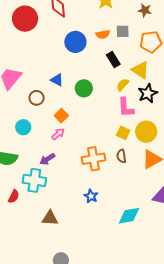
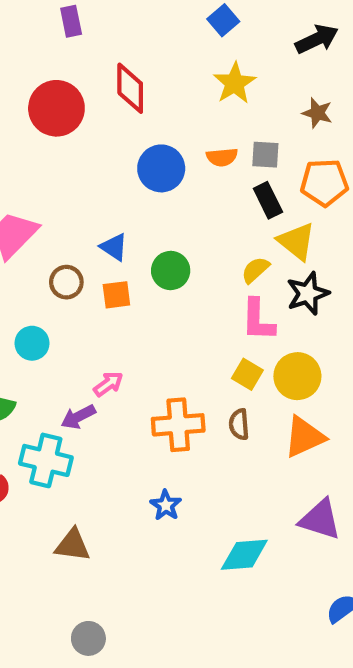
black rectangle: (113, 59) -> (268, 200), moved
orange square: (61, 116) -> (116, 295), moved, turned 32
pink arrow: (58, 134) -> (108, 384), moved

